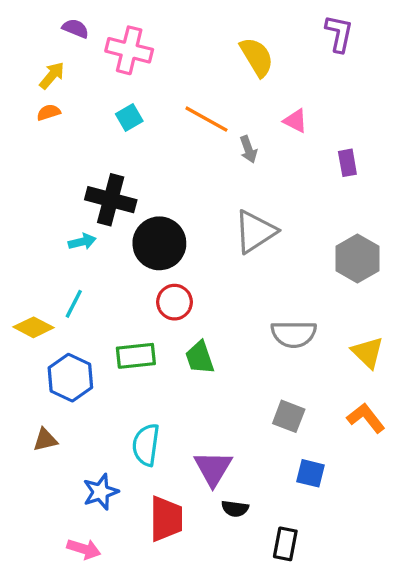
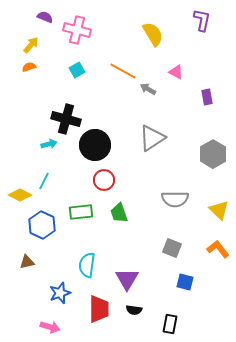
gray arrow: (248, 149) -> (148, 89), turned 140
black semicircle: (235, 509) -> (134, 310), moved

